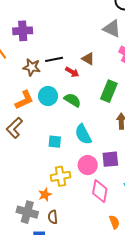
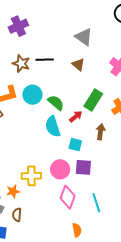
gray triangle: (112, 29) -> (84, 37), moved
purple cross: (23, 31) -> (18, 26), turned -30
red arrow: (72, 72) -> (76, 117), moved, turned -80
cyan semicircle: (83, 134) -> (53, 127), moved
cyan square: (55, 142) -> (75, 145), moved

